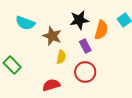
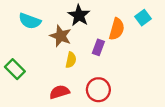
black star: (79, 20) -> (79, 15), moved, turned -30
purple rectangle: (85, 46) -> (98, 47), turned 48
red circle: (85, 72) -> (98, 90), moved

